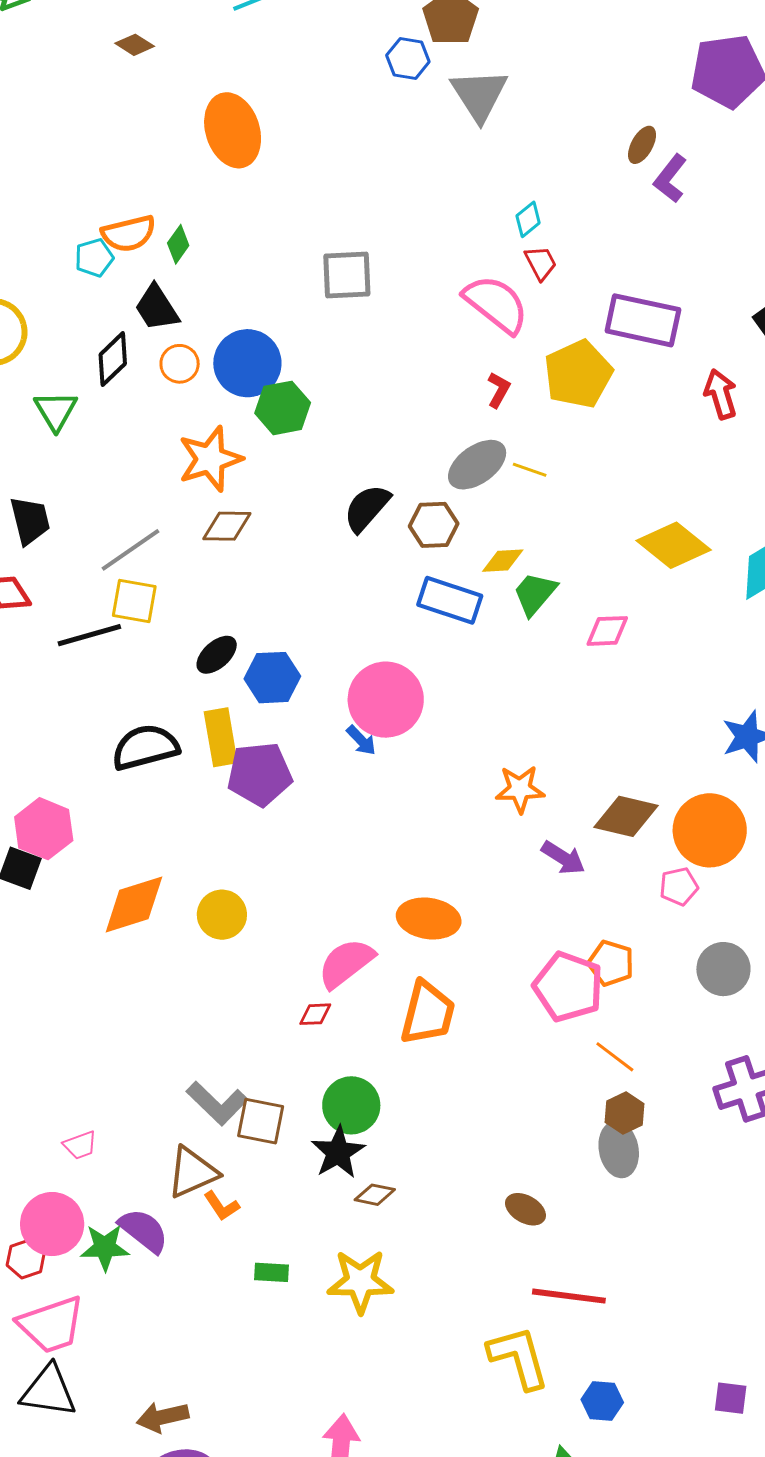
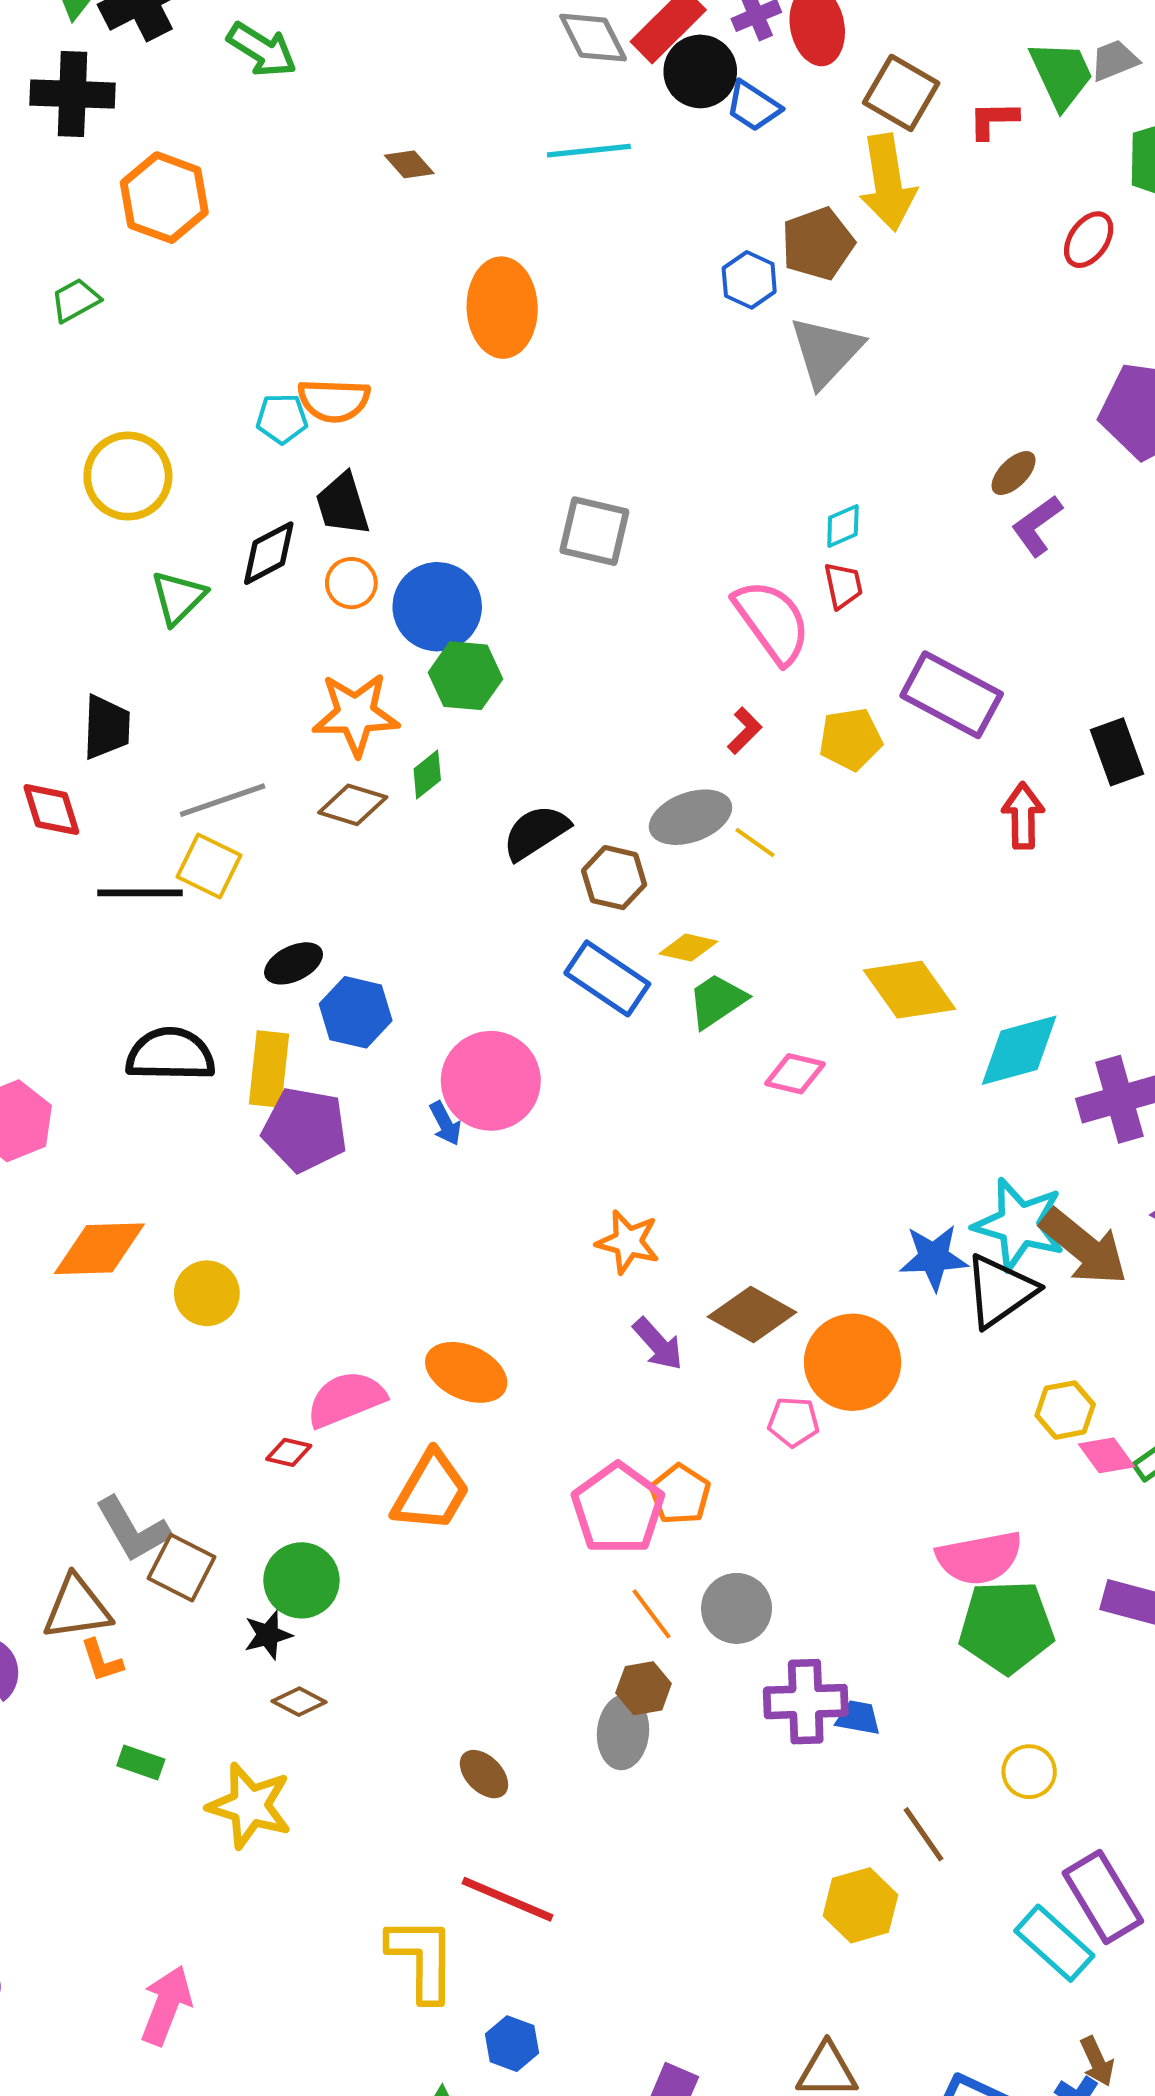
green diamond: (178, 244) -> (427, 775), moved
yellow pentagon: (578, 374) -> (851, 739), size x0.7
gray circle: (723, 969) -> (737, 1608), moved
black star: (338, 1152) -> (268, 1635), size x0.7

